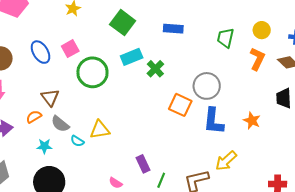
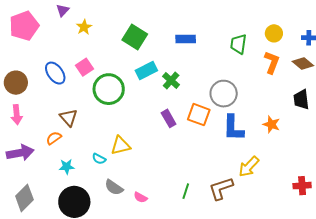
gray semicircle: (60, 124) -> (114, 187), moved
purple rectangle: (143, 164) -> (169, 118), moved

